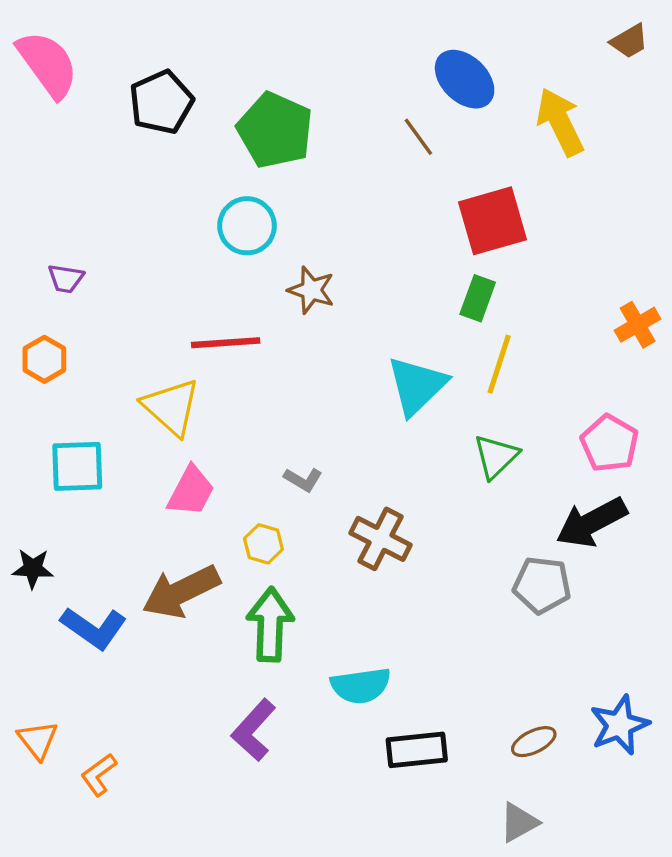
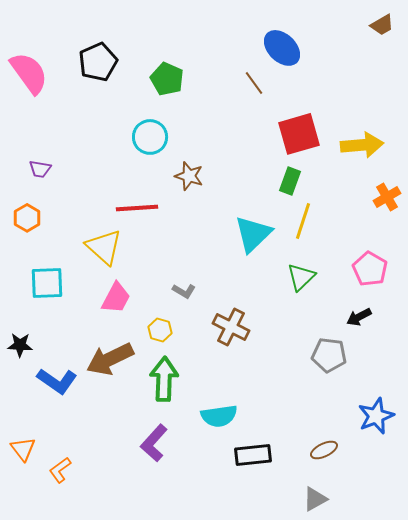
pink semicircle: (48, 64) -> (29, 73), moved
yellow arrow: (560, 122) -> (362, 145), moved, turned 111
green pentagon: (275, 130) -> (167, 79), size x0.7
black arrow: (591, 522) -> (359, 317), size x0.6
blue star: (619, 725) -> (376, 416), moved

